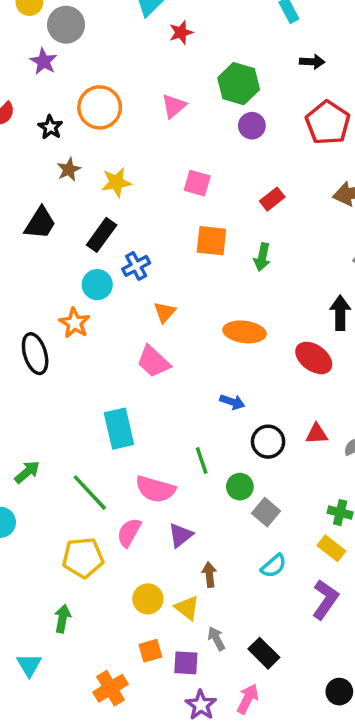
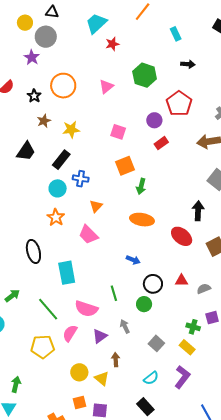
red pentagon: (328, 123) -> (179, 104), moved
purple circle: (252, 126) -> (154, 120), moved
orange square: (211, 241) -> (125, 166), turned -30
green arrow: (262, 257) -> (141, 186), moved
blue cross: (136, 266) -> (81, 179), turned 35
orange star: (75, 323) -> (56, 217), moved
black ellipse: (35, 354) -> (33, 251), moved
green circle: (240, 487) -> (144, 304), moved
gray square: (266, 512) -> (156, 343), moved
cyan semicircle: (274, 566) -> (151, 378), moved
green arrow: (62, 619) -> (16, 384), moved
gray arrow: (216, 639) -> (125, 326), moved

